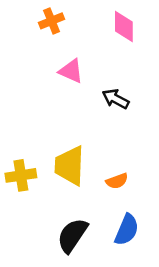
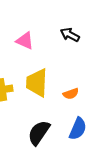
pink triangle: (71, 71) -> (25, 41), moved

